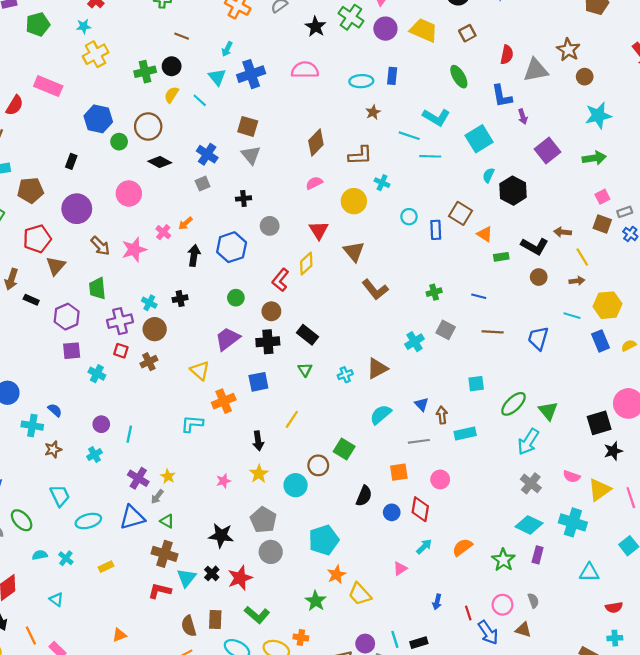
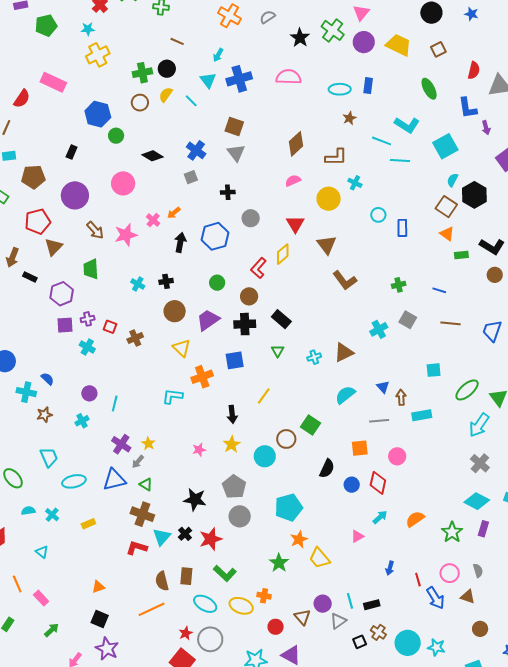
brown circle: (148, 127) -> (140, 103), moved, size x0.7
brown square: (461, 213) -> (446, 207), moved
purple cross: (120, 321) -> (88, 319), moved, size x0.6
brown circle: (155, 329) -> (175, 311), moved

